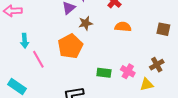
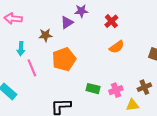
brown star: (86, 23) -> (45, 35), moved
orange semicircle: (123, 27) -> (117, 47), turned 133
pink cross: (128, 71) -> (116, 90), turned 32

